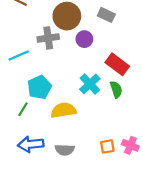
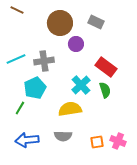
gray cross: (48, 38) -> (44, 61), moved
yellow semicircle: (64, 110) -> (70, 109), moved
gray semicircle: (65, 150) -> (63, 136), moved

